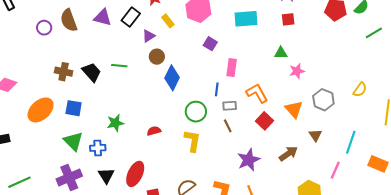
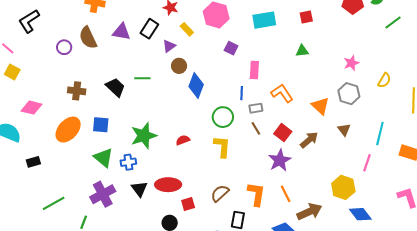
pink star: (297, 71) -> (351, 63), moved
brown cross: (64, 72) -> (77, 91), moved
red square: (264, 121) -> (283, 133), moved
green star: (115, 123) -> (144, 136), size x1.5
brown arrow: (288, 154) -> (309, 140), moved
red ellipse: (135, 174) -> (168, 185), turned 70

